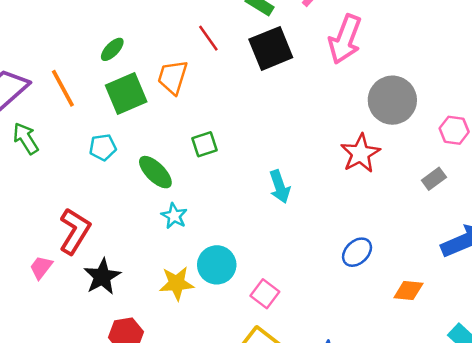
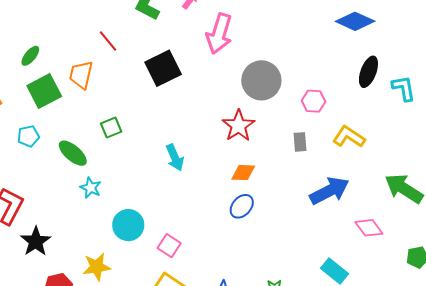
black square: (271, 48) -> (163, 68), moved
gray rectangle: (434, 179) -> (300, 142), turned -54
yellow star: (177, 283) -> (97, 267), moved
orange diamond: (408, 290) -> (243, 173), moved

